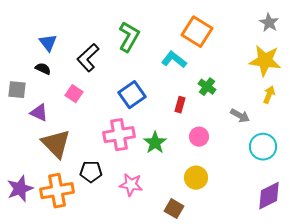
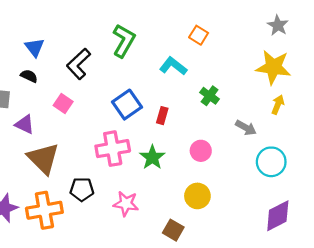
orange square: (197, 32) -> (199, 35), size x0.6
red rectangle: (180, 105) -> (162, 116), moved

